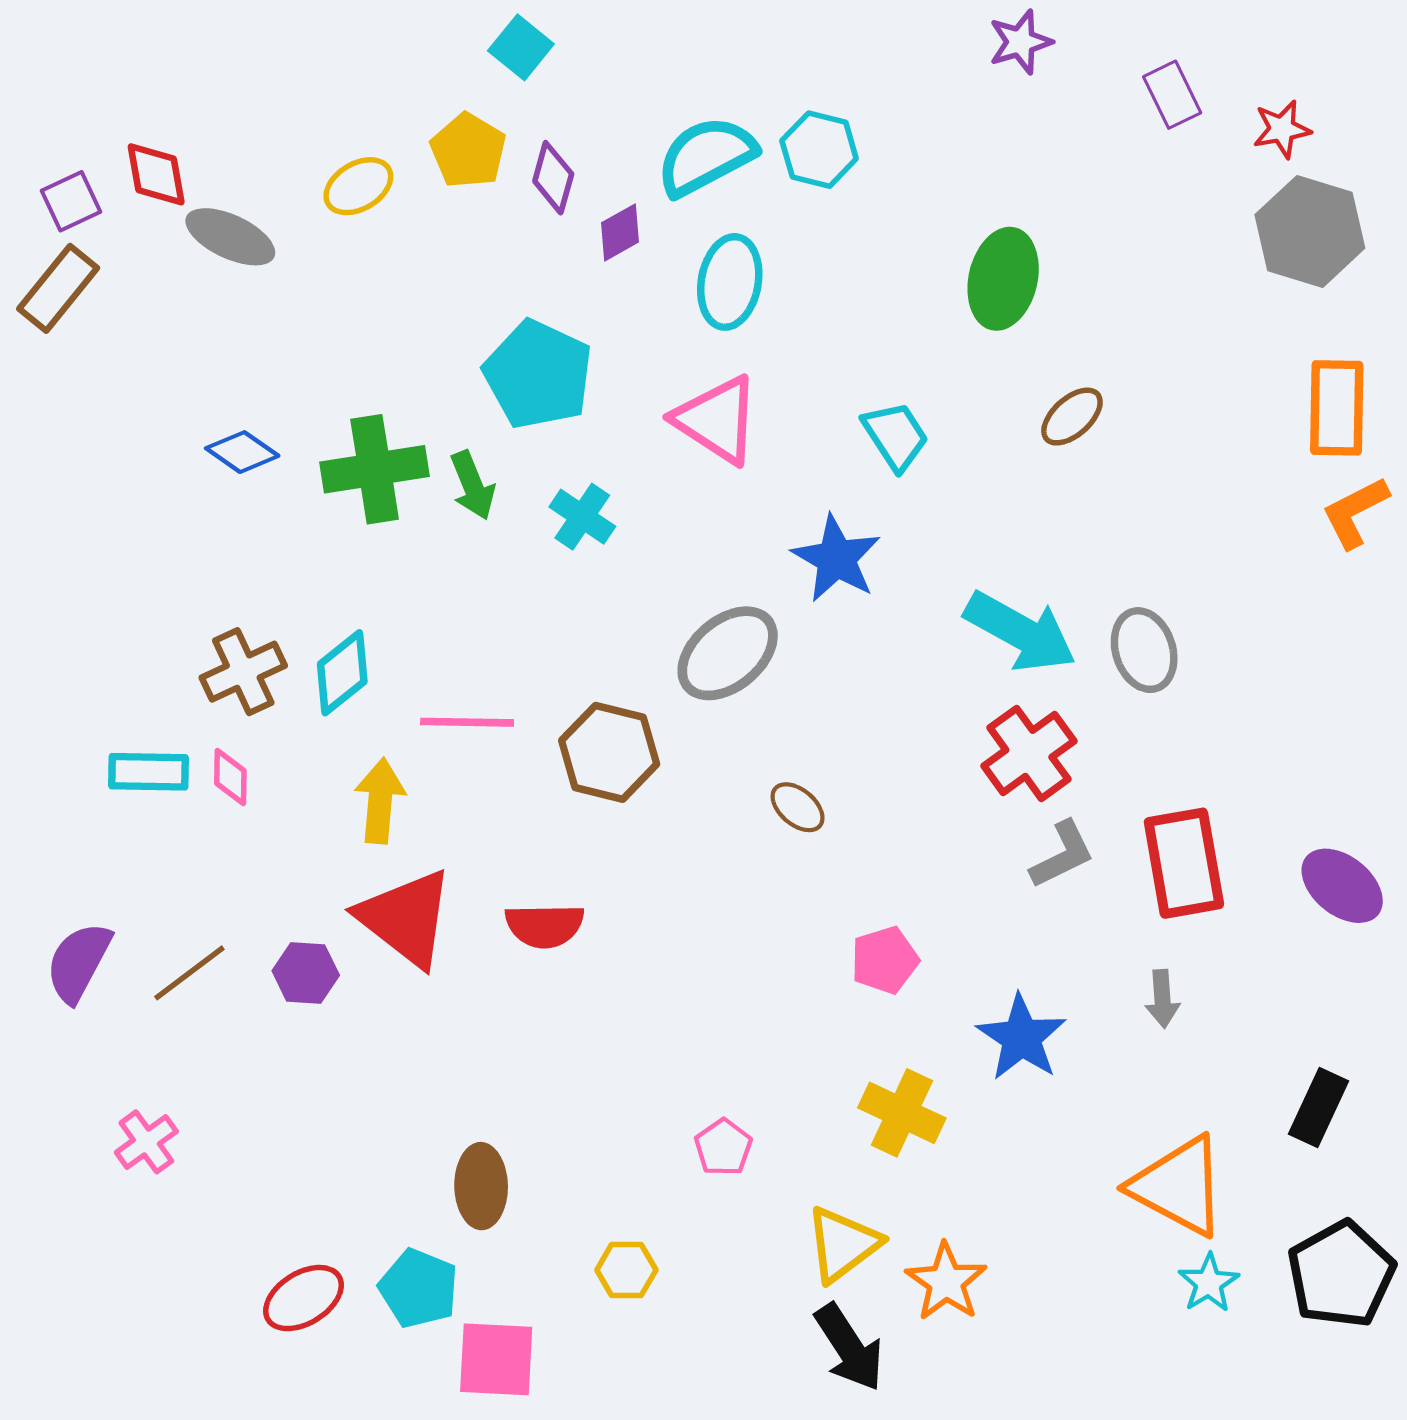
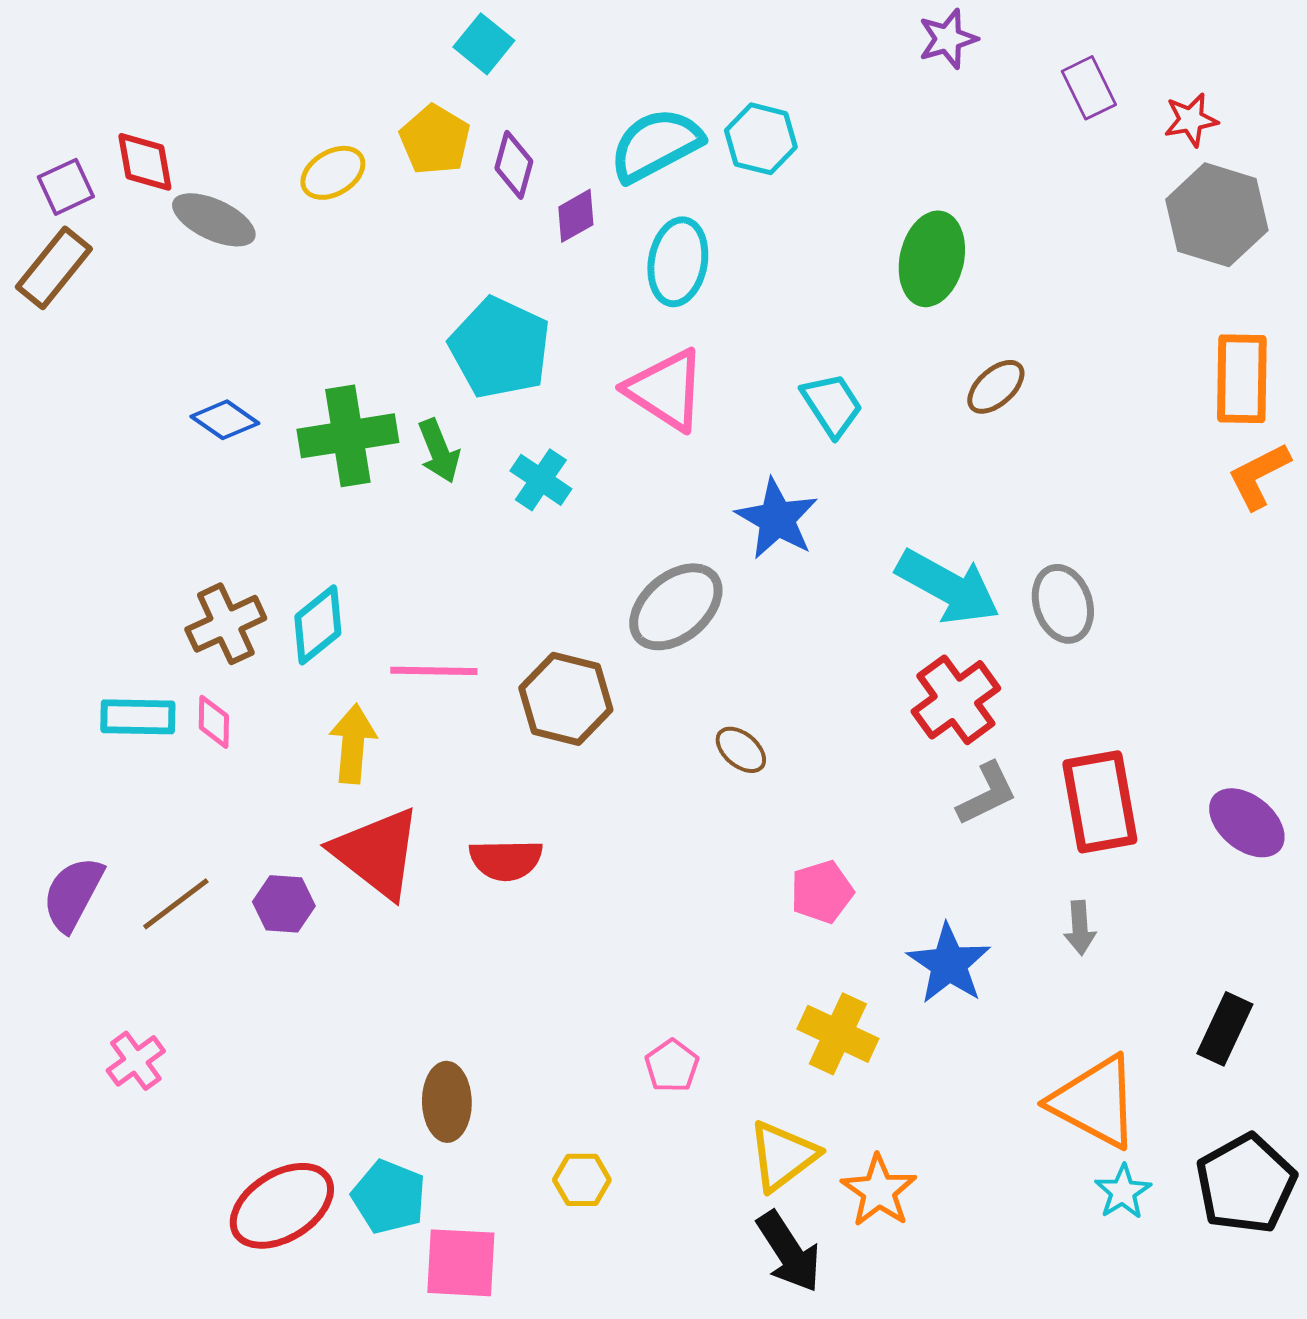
red ellipse: (304, 1298) -> (282, 1206), size x1.4

